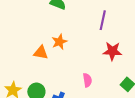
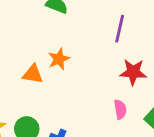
pink semicircle: (87, 80) -> (120, 109), moved

